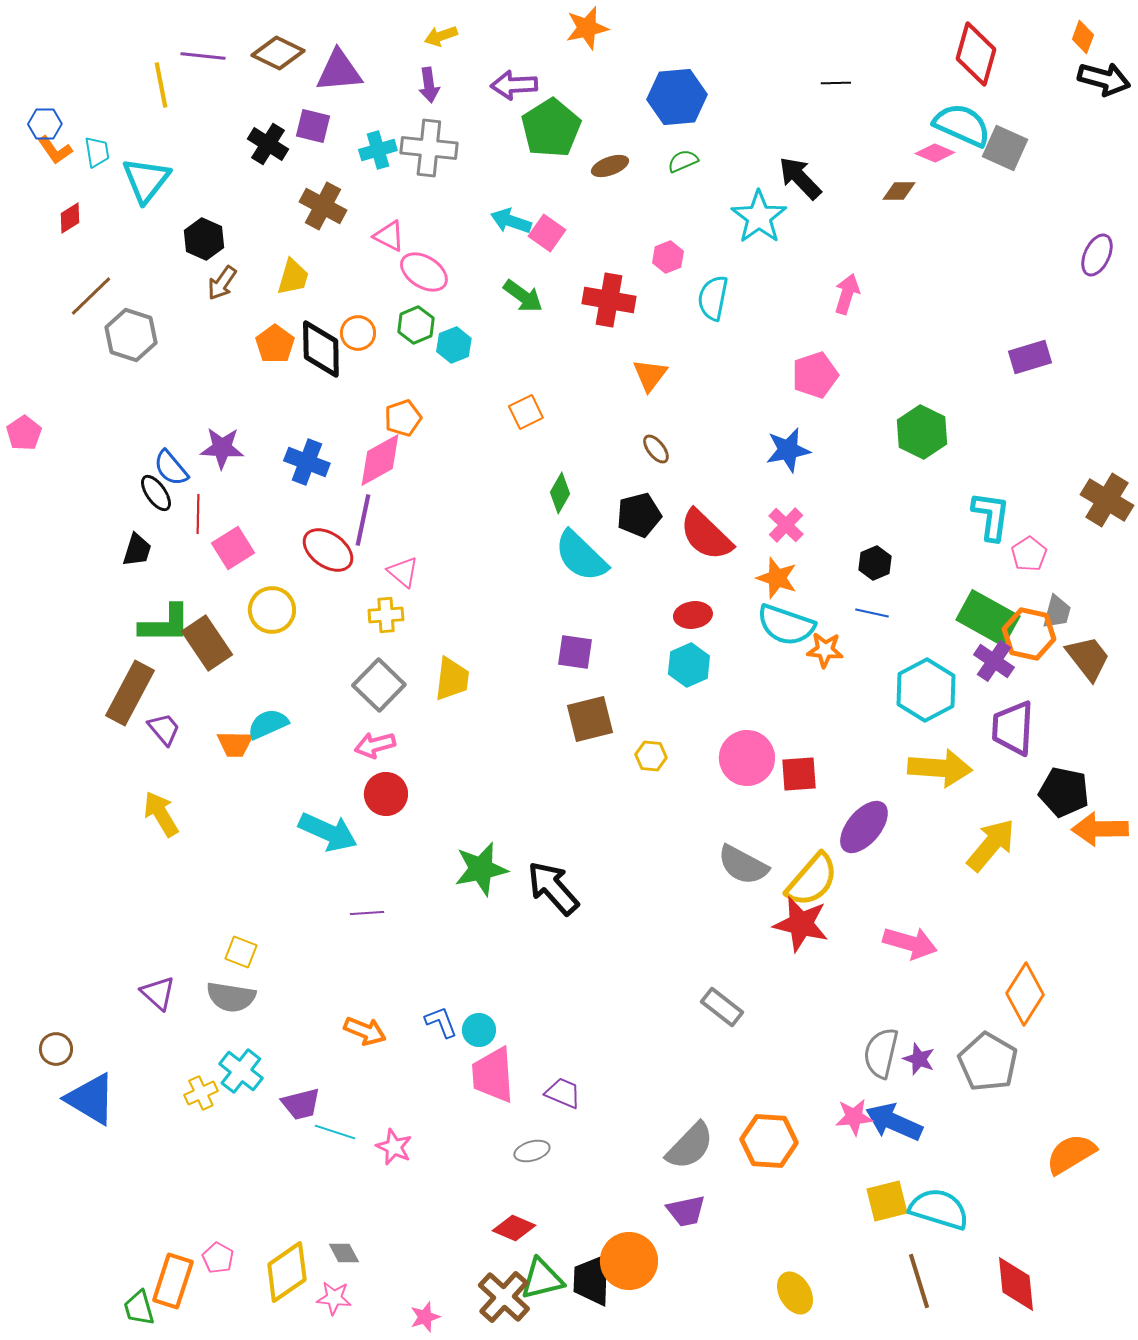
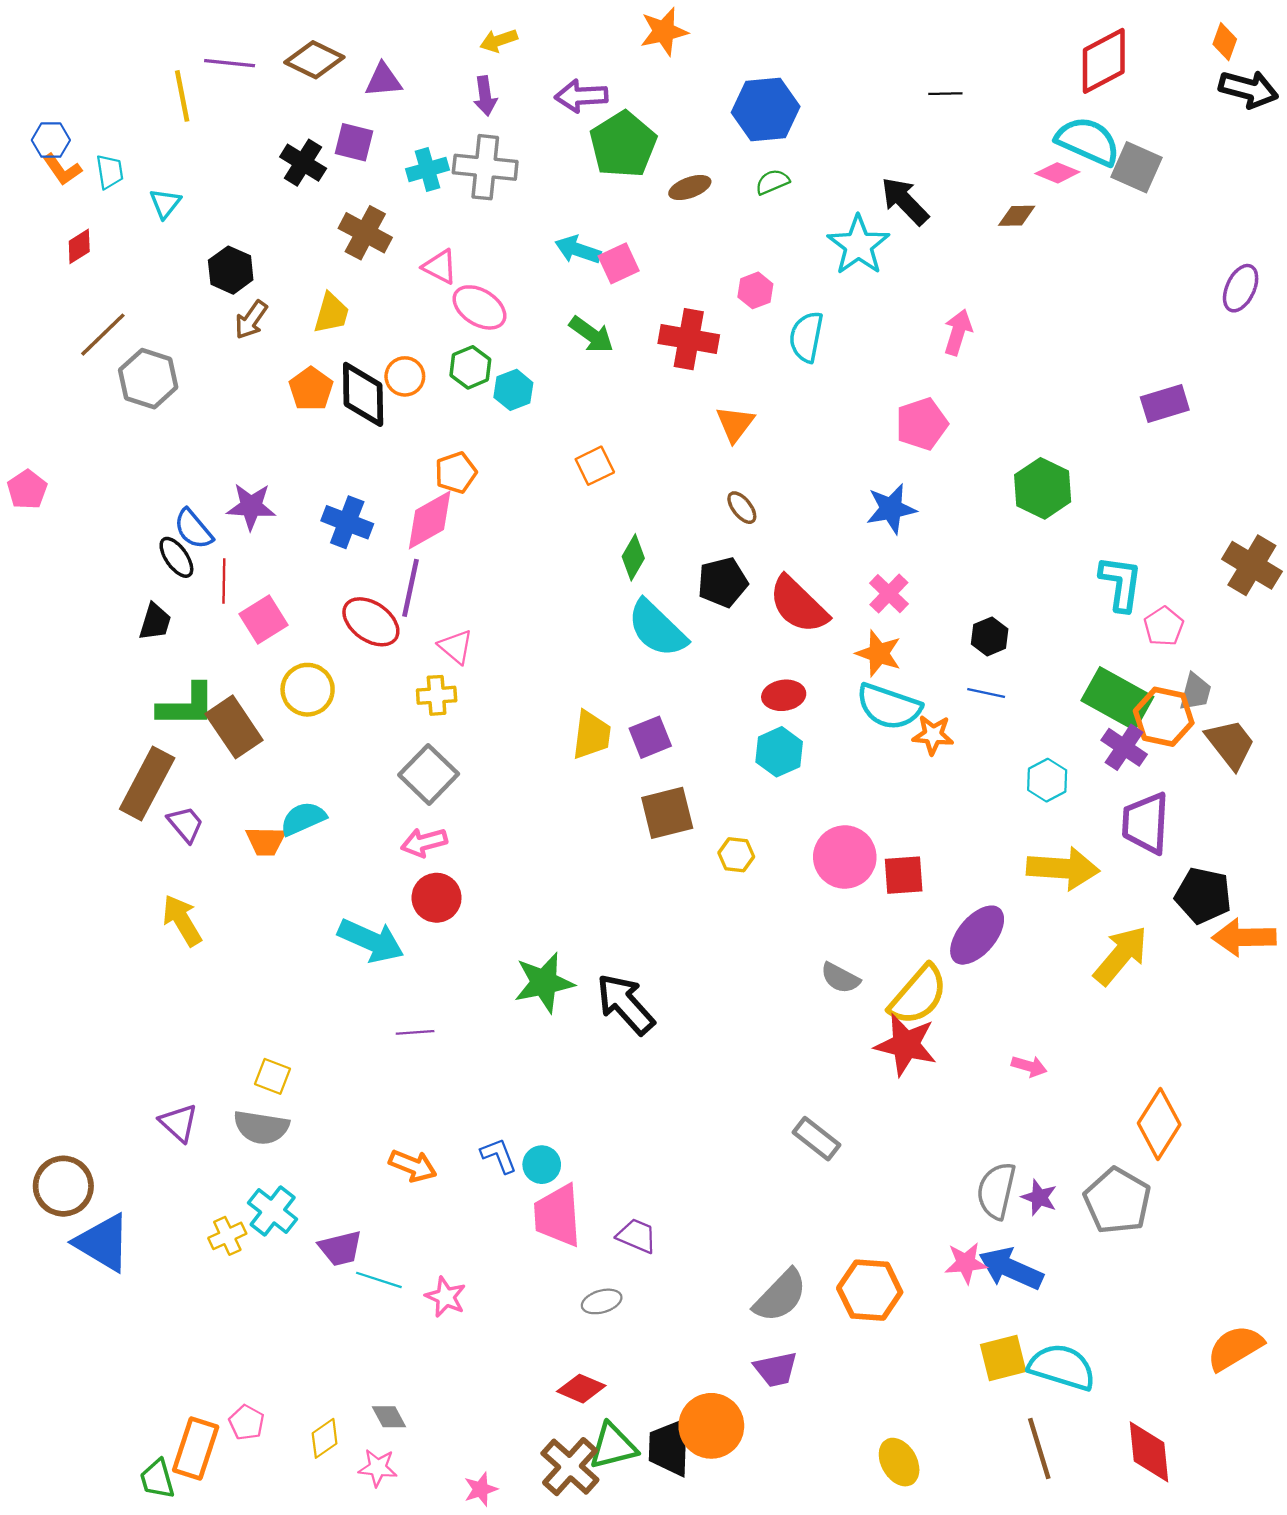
red diamond: (976, 54) -> (1104, 61), turned 46
purple triangle: (339, 71) -> (383, 80), size x0.7
cyan triangle: (146, 180) -> (165, 203), size x0.6
pink square: (547, 233) -> (619, 263), turned 30
purple square: (575, 652) -> (650, 737), turned -30
yellow trapezoid: (452, 679) -> (591, 735), moved
cyan hexagon: (926, 690) -> (1047, 780), size x0.6
gray semicircle: (743, 865) -> (840, 978), size x0.7
pink arrow: (910, 943) -> (1029, 1066), size x0.6
brown circle: (56, 1049) -> (63, 1186), size x1.6
orange semicircle: (1071, 1154) -> (1235, 1348), moved
yellow diamond: (287, 1272) -> (325, 1438), size x0.6

